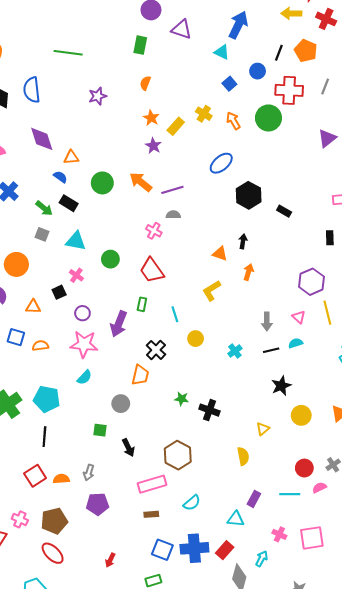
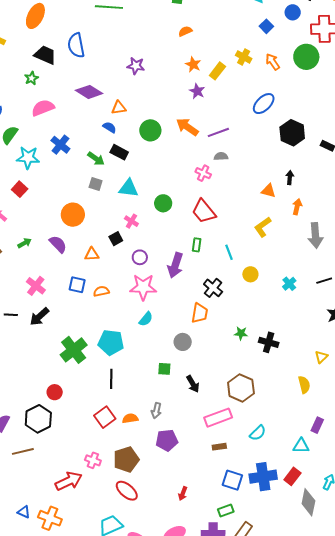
orange semicircle: (145, 83) -> (185, 31), turned 48
purple star: (98, 96) -> (136, 66), moved, turned 30
purple diamond: (42, 139) -> (89, 92), turned -36
gray arrow: (267, 322) -> (315, 235), moved, size x1.4

